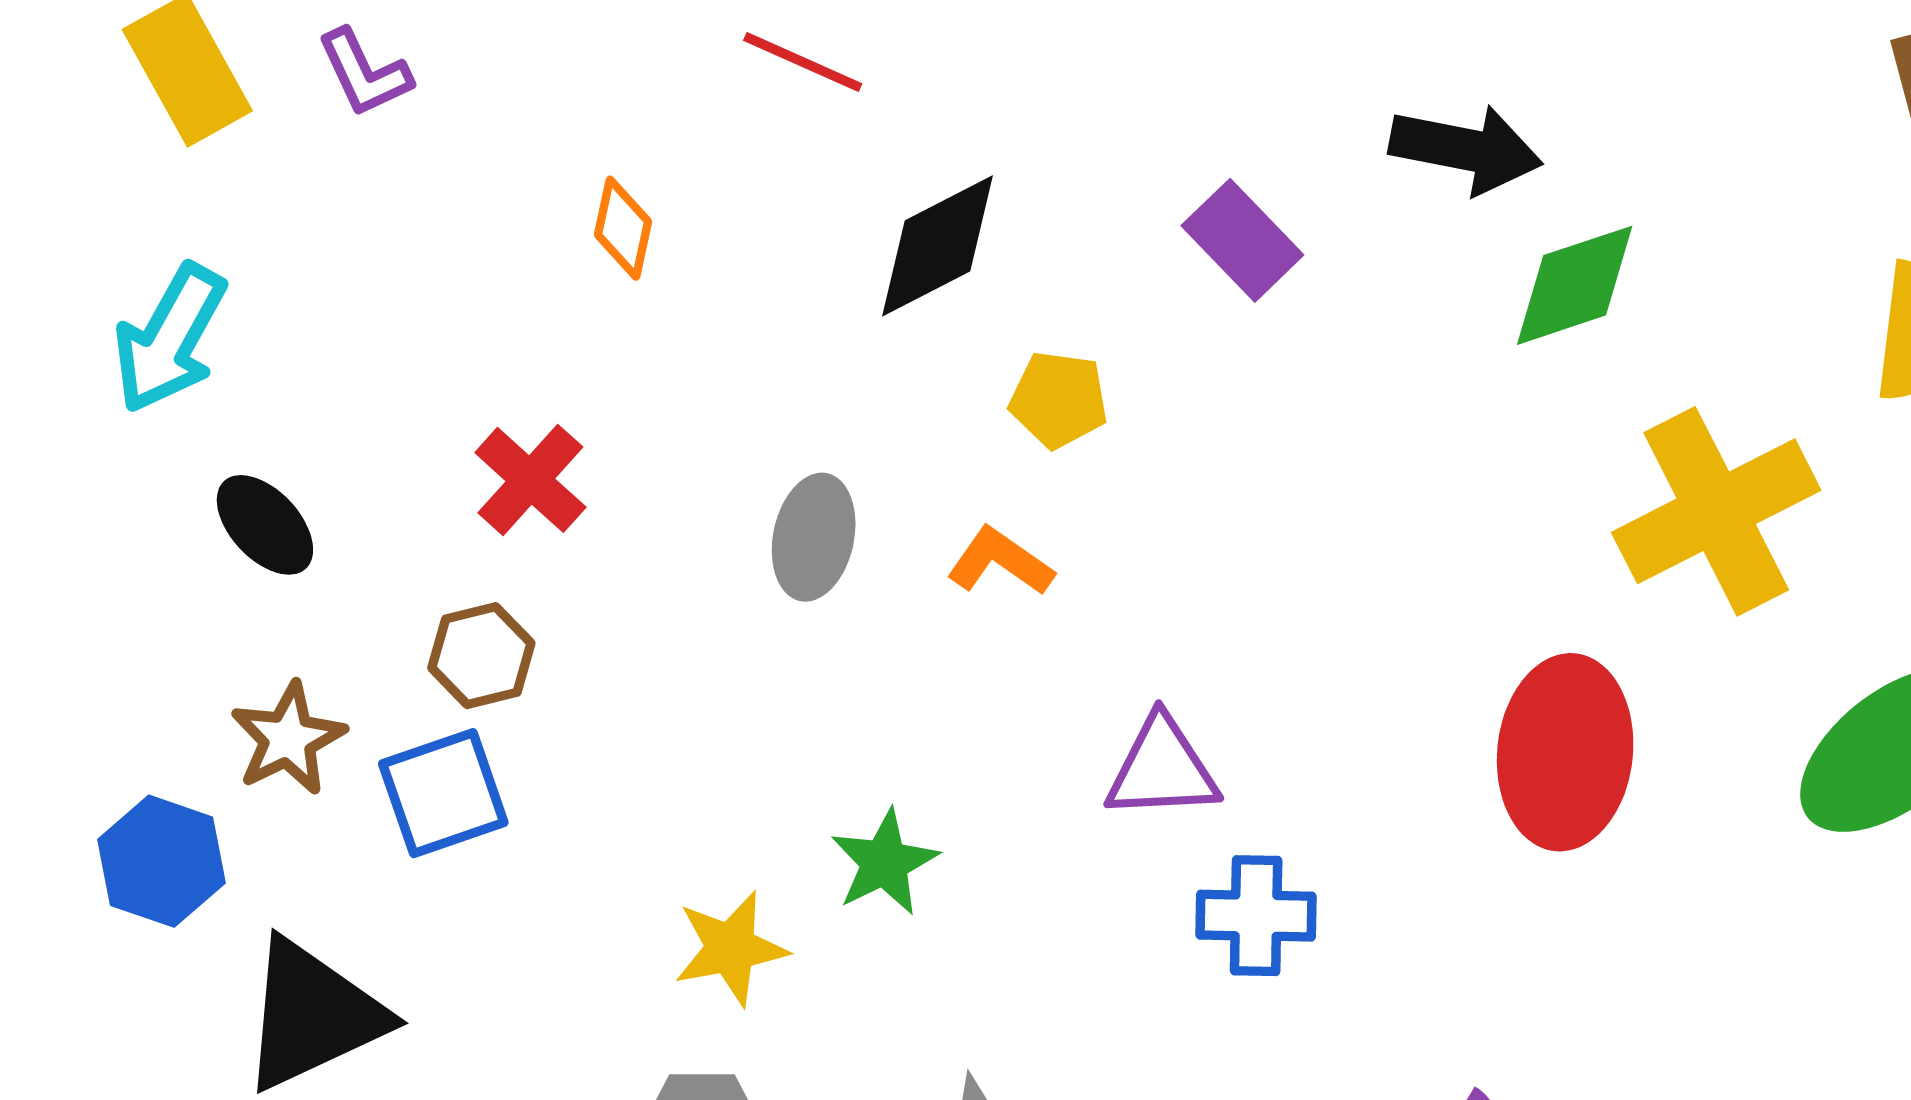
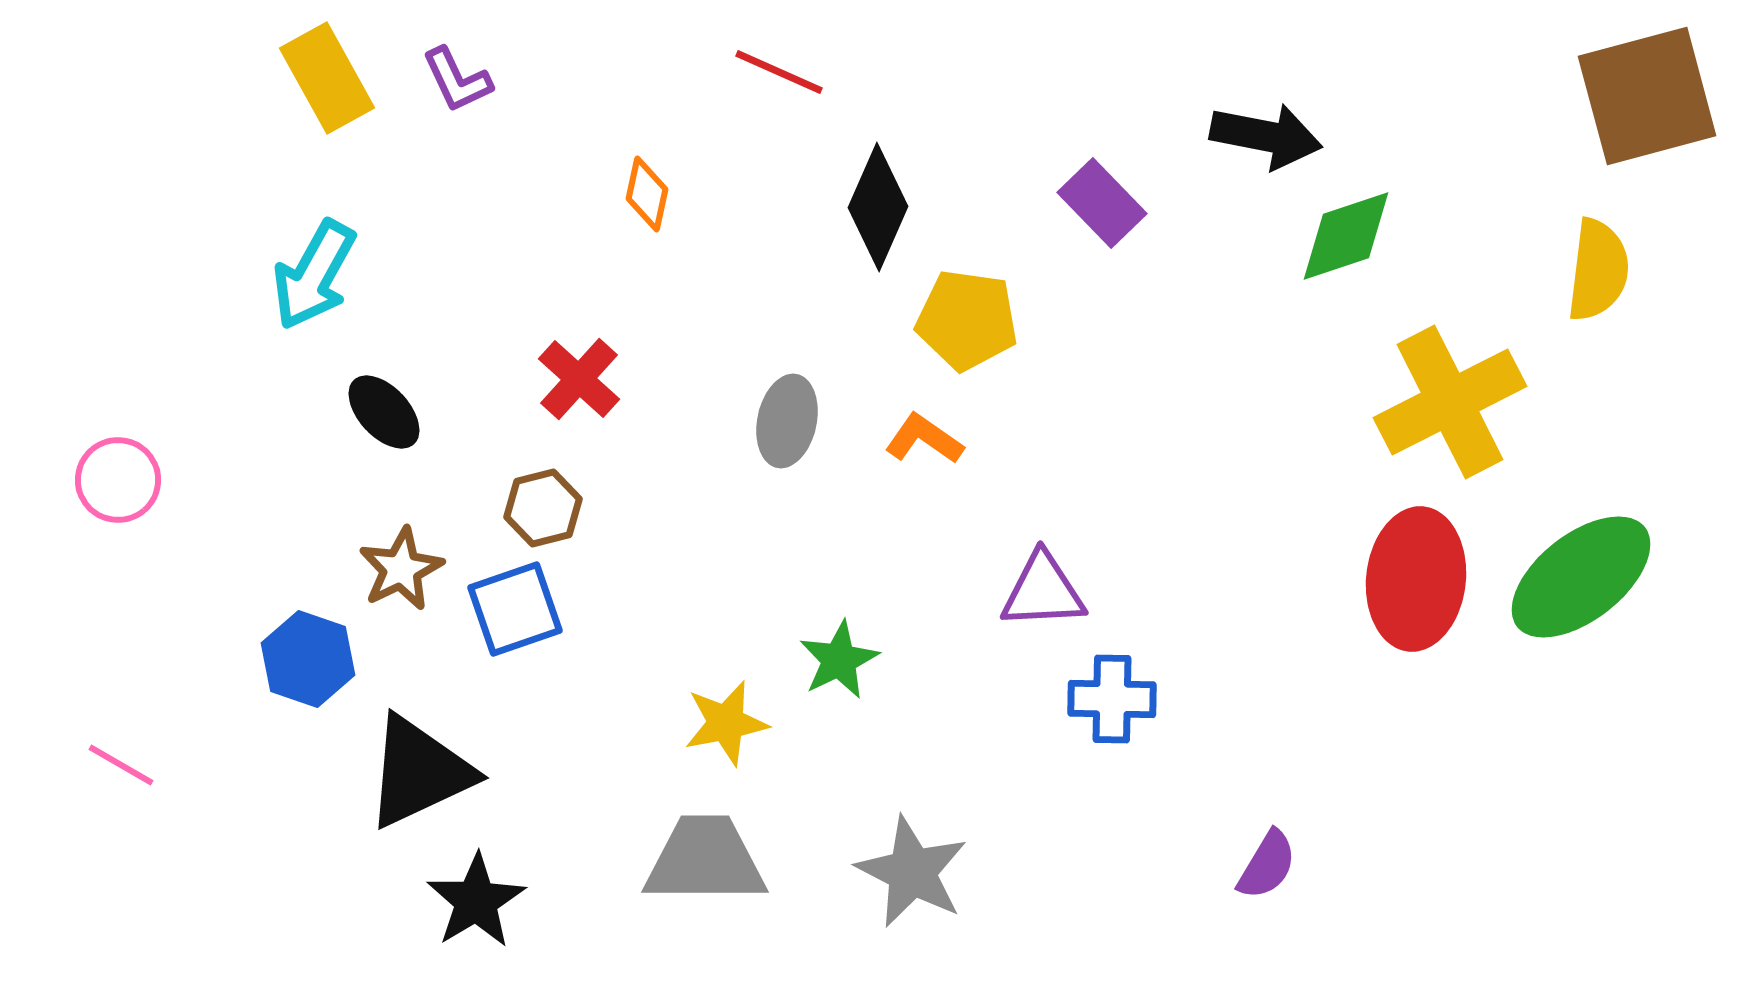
black diamond: (937, 246) -> (878, 207), turned -39
yellow pentagon: (1059, 400) -> (967, 320), size x1.4
red ellipse: (1565, 752) -> (1416, 579), moved

